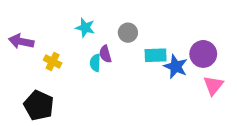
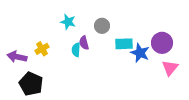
purple arrow: (21, 41) -> (17, 57), moved
yellow cross: (53, 62) -> (42, 49), turned 32

